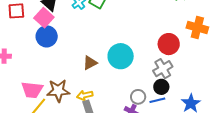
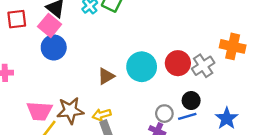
orange cross: (197, 28) -> (233, 46), moved
red circle: (169, 44) -> (178, 63), moved
gray cross: (163, 69) -> (203, 66), moved

